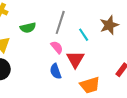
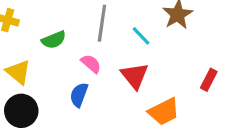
pink semicircle: (57, 47) -> (91, 64), moved
blue semicircle: (56, 71) -> (79, 95), moved, turned 49

